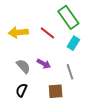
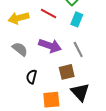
purple arrow: (44, 64) -> (50, 46), size x1.5
gray semicircle: (23, 66) -> (20, 49), moved

